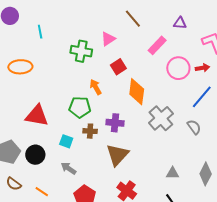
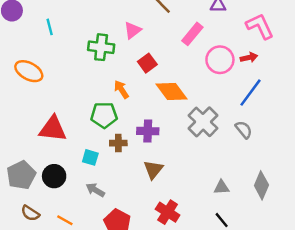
orange ellipse: (20, 67) -> (29, 71), turned 35
orange diamond: (137, 92) -> (171, 92), turned -40
brown triangle: (117, 155) -> (153, 170), size x0.7

